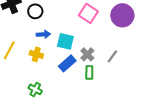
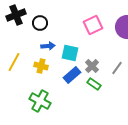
pink square: (88, 13) -> (93, 25), turned 30
green rectangle: (89, 72) -> (94, 84), turned -56
green cross: (35, 89) -> (40, 101), size x1.5

